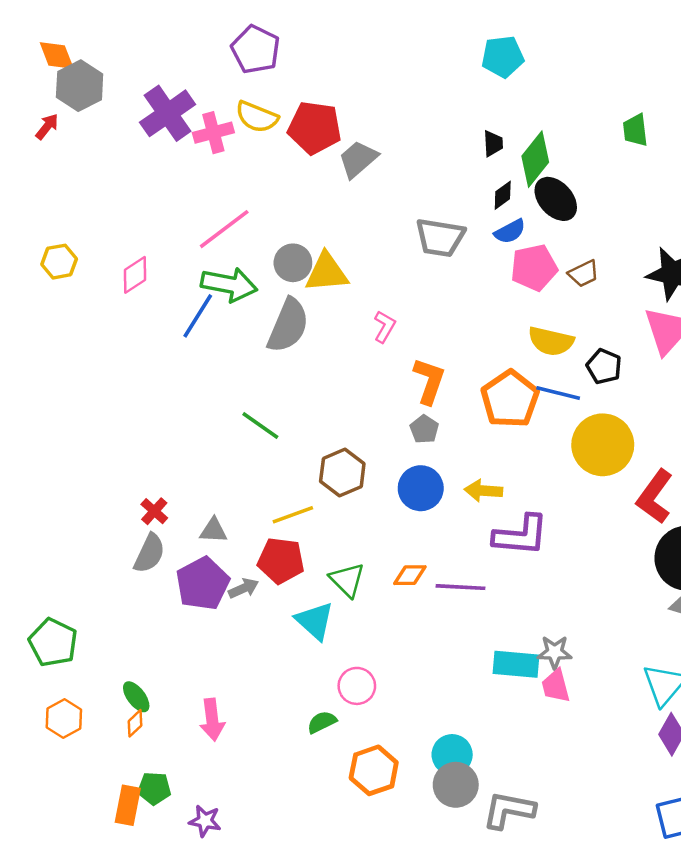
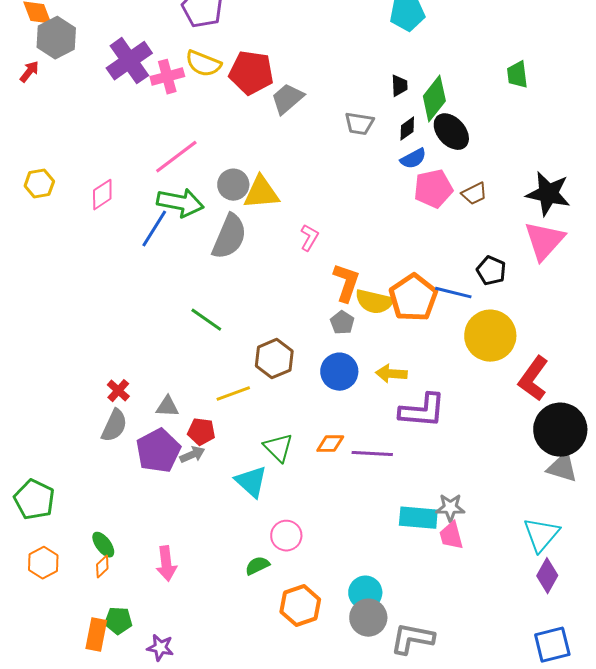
gray trapezoid: (440, 237) -> (359, 124), moved, size x0.7
yellow semicircle: (551, 341) -> (374, 302), moved
red pentagon: (281, 561) -> (201, 432), moved, size x0.7

